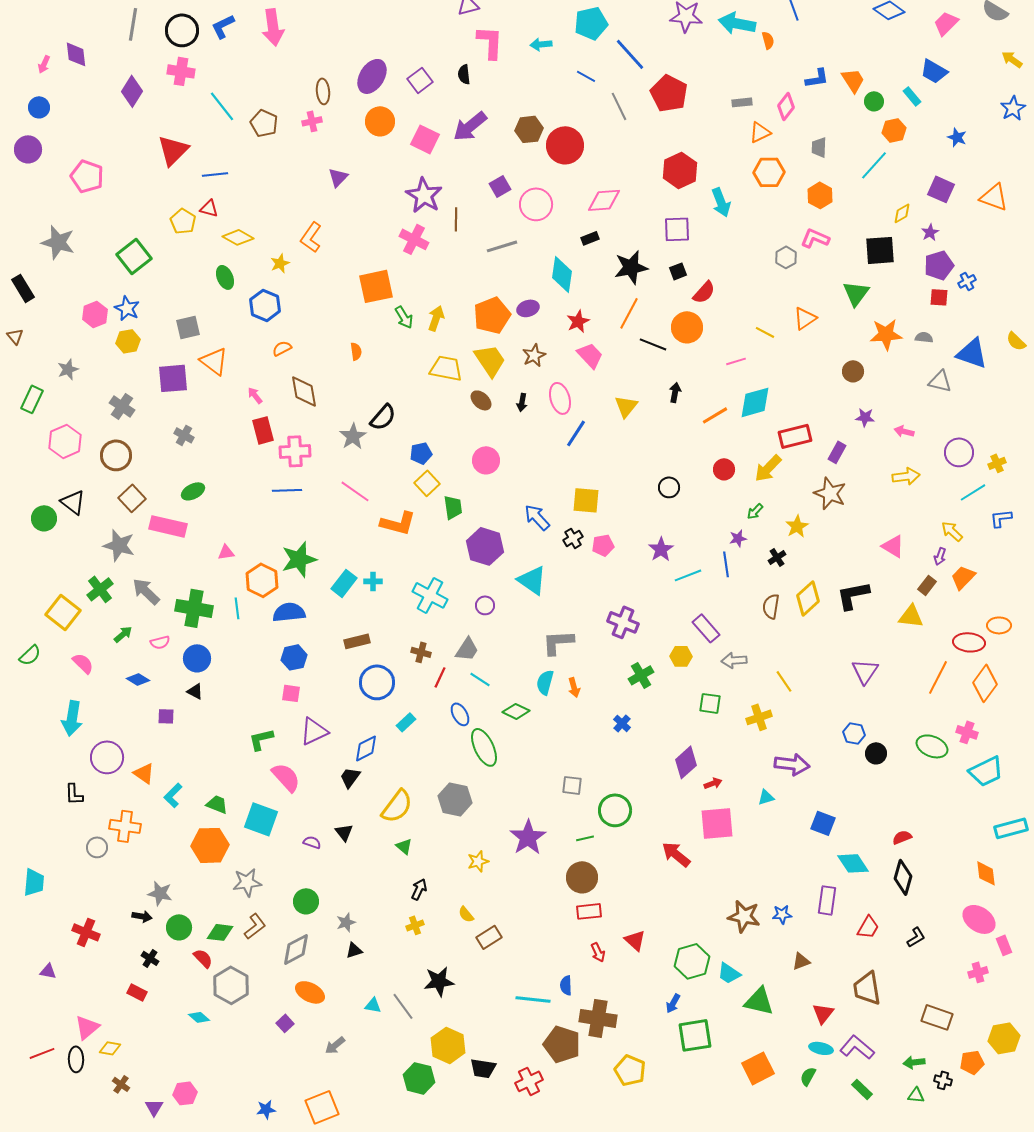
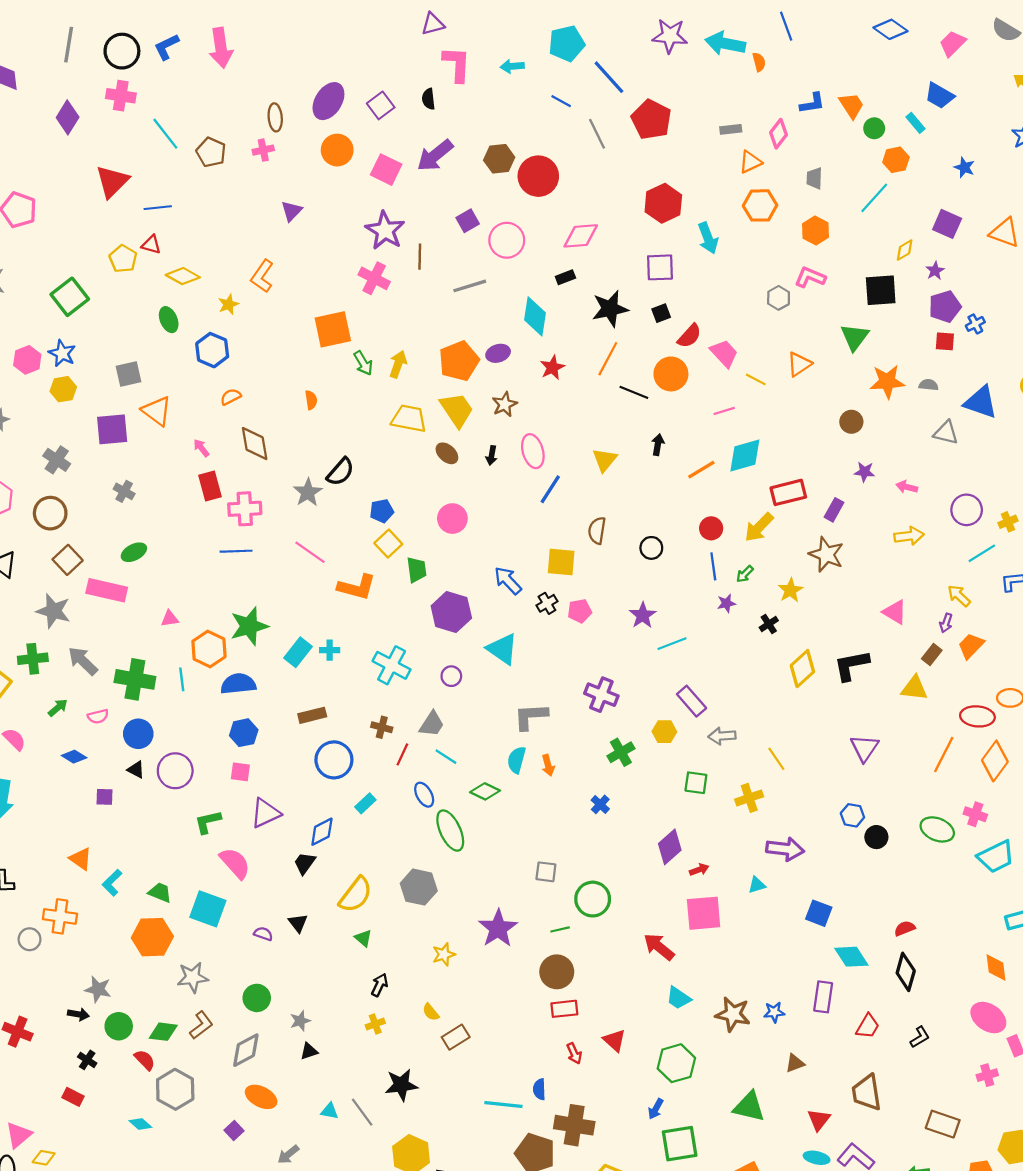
pink trapezoid: (590, 355) -> (724, 353), moved
blue line: (726, 564) -> (713, 566), moved
green cross: (100, 589) -> (33, 659), turned 32
brown semicircle: (771, 606) -> (597, 531), moved
purple circle: (107, 757) -> (175, 771), moved
cyan trapezoid: (729, 973) -> (679, 998), moved

